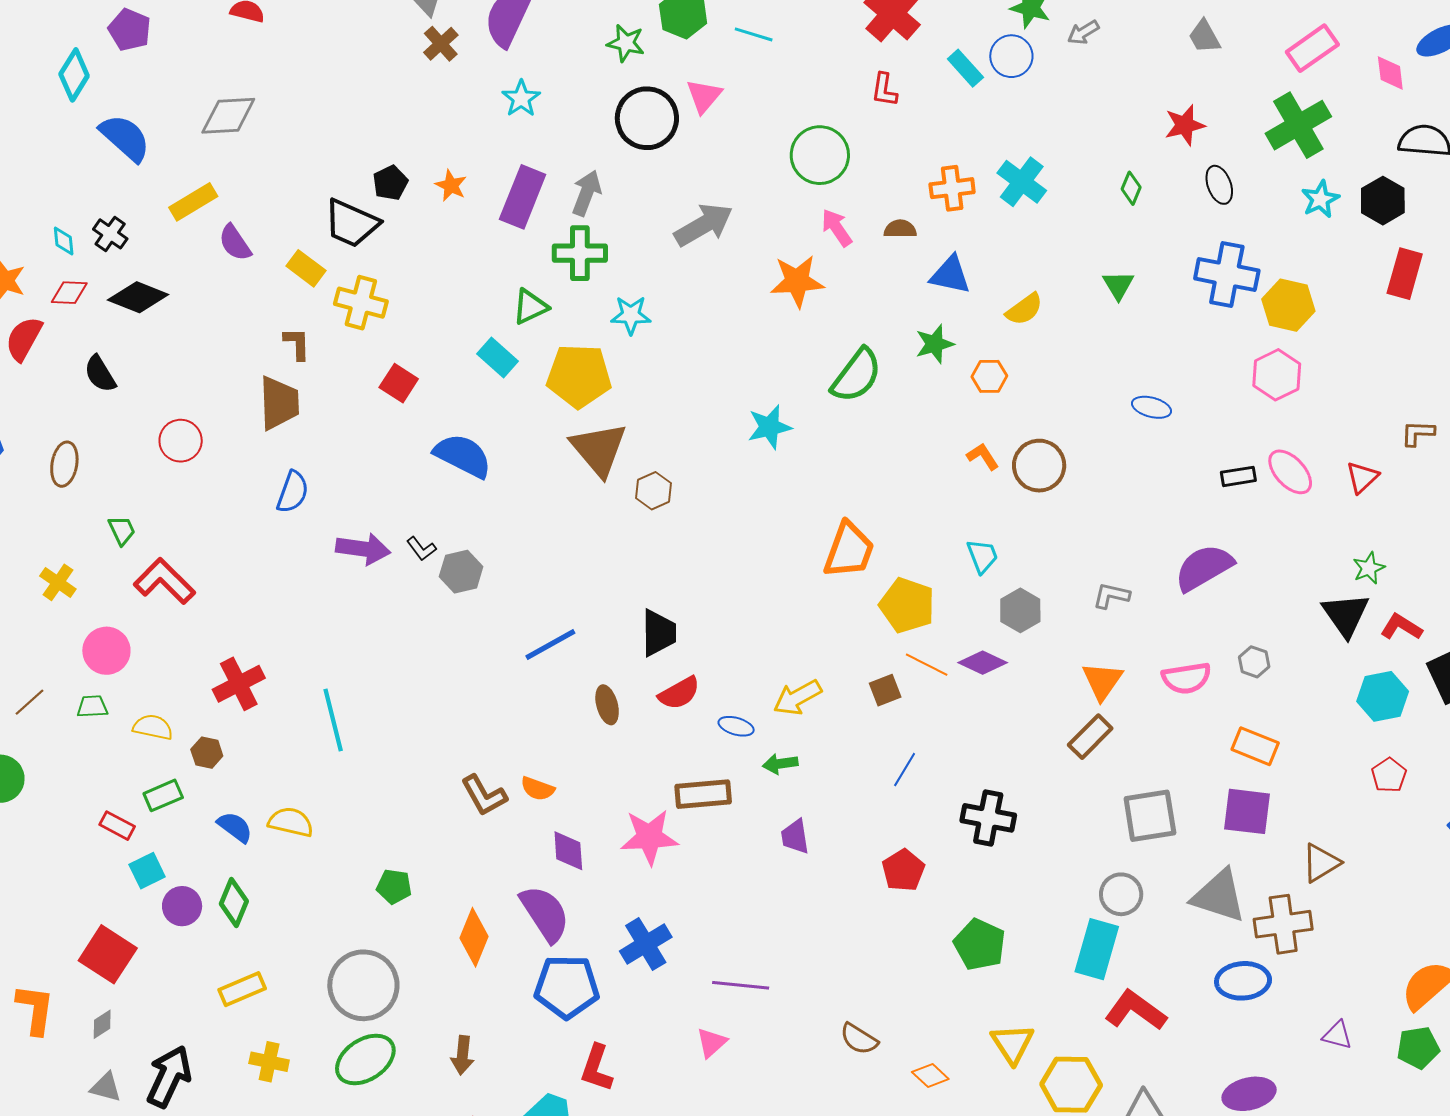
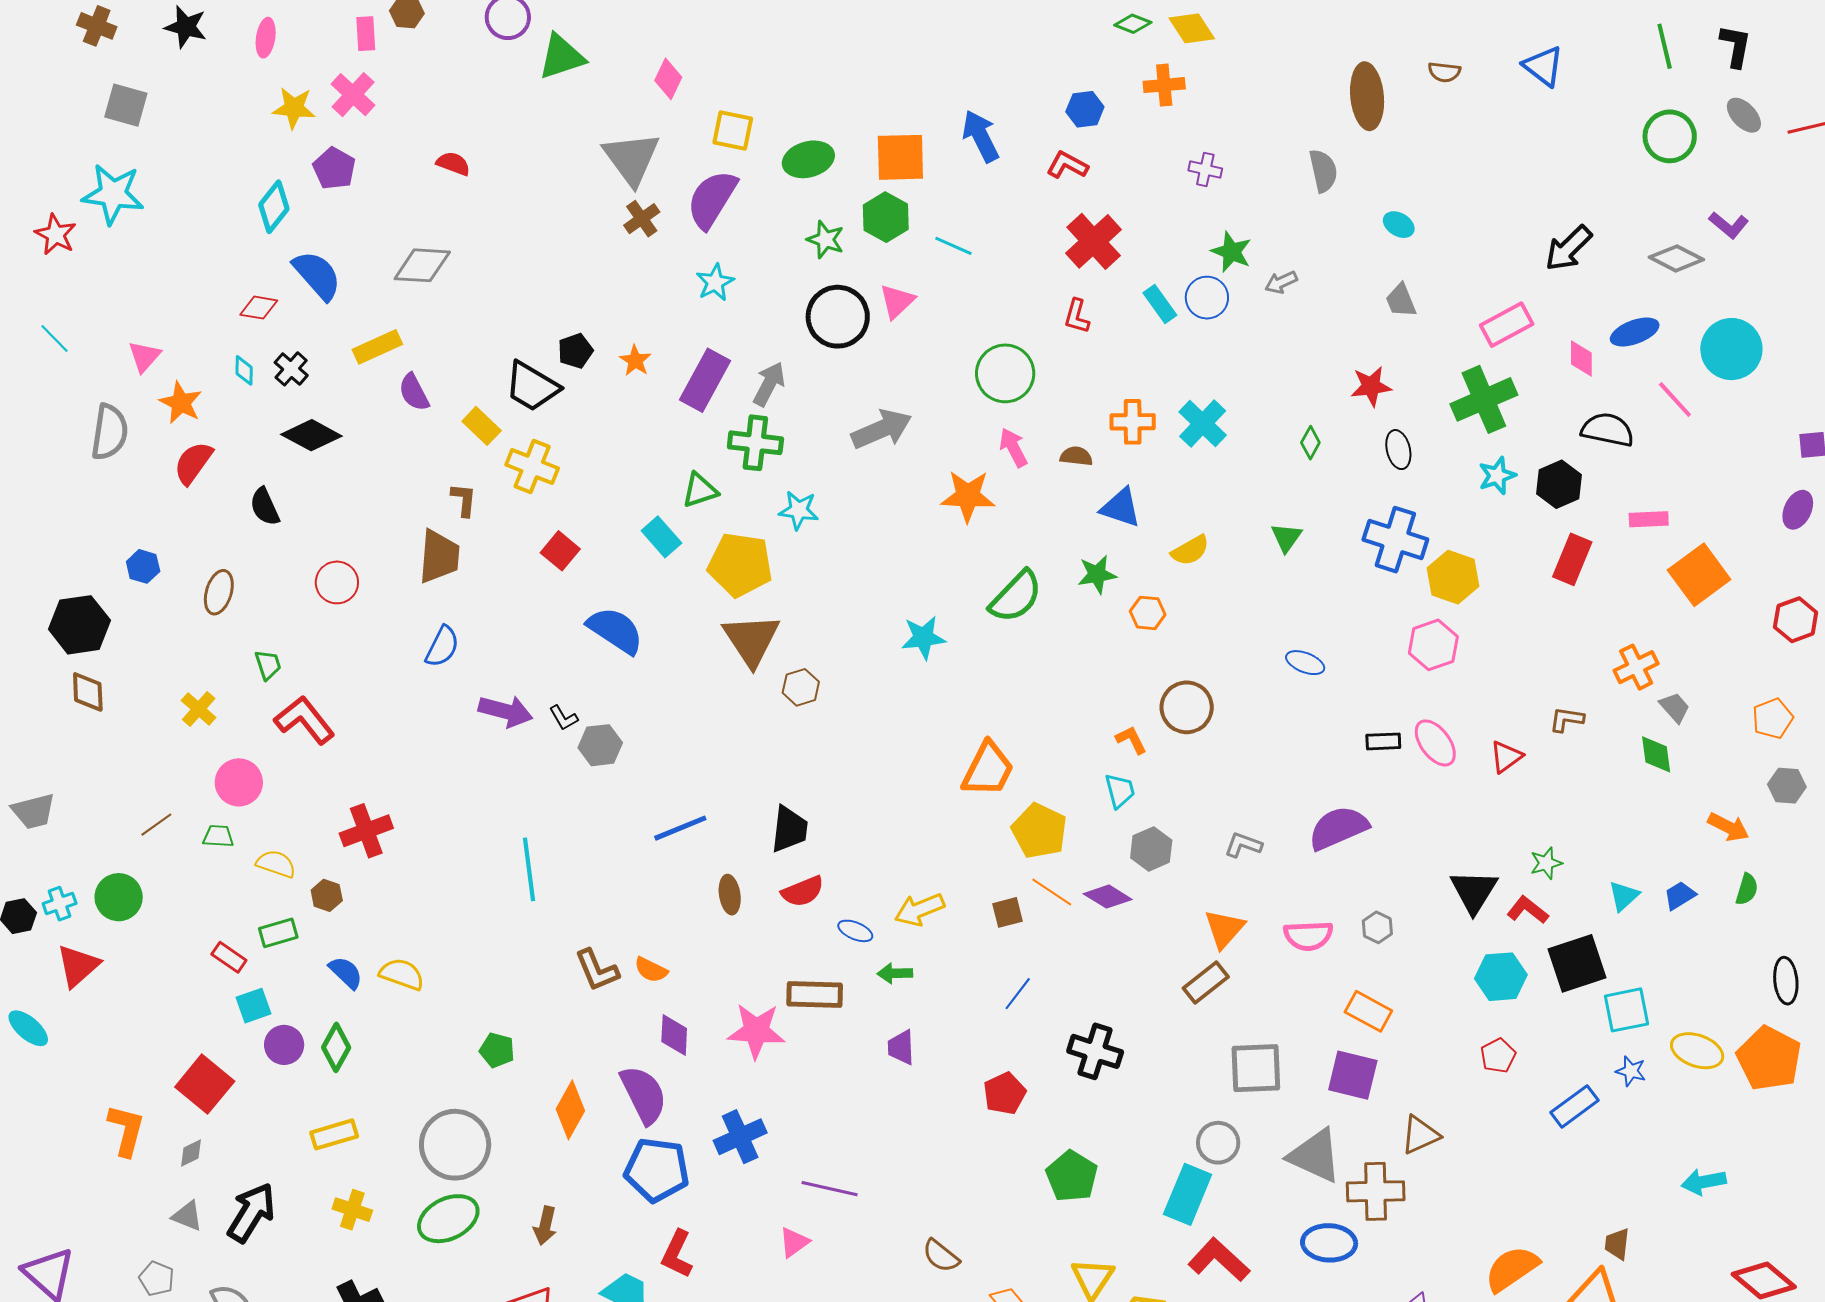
red diamond: (69, 293) -> (259, 308), moved
orange L-shape: (983, 456) -> (1131, 740), moved
green star: (1369, 568) -> (1546, 863), moved
cyan line: (333, 720) -> (529, 869), moved

